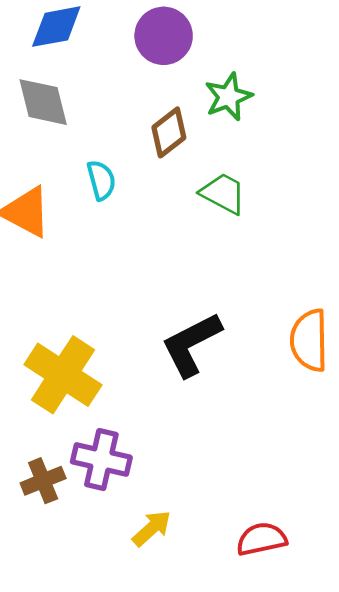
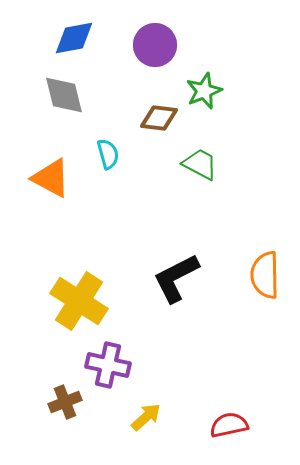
brown diamond: (169, 132) -> (159, 118), turned 45
brown cross: (43, 481) -> (65, 402), moved

